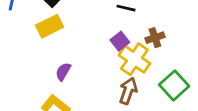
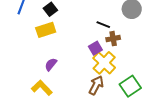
brown cross: (155, 38) -> (113, 39), moved

